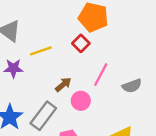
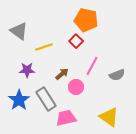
purple star: (13, 68) -> (27, 70), moved
gray rectangle: (43, 116) -> (46, 99), turned -70

